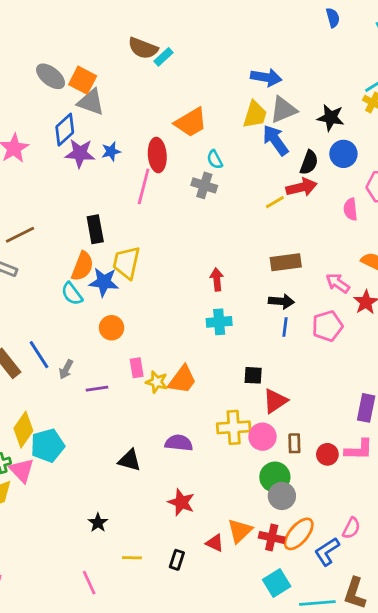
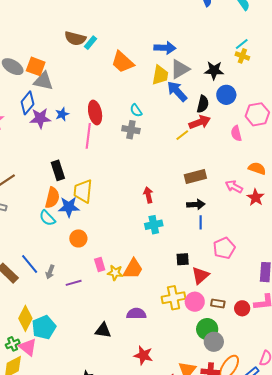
orange trapezoid: (191, 122) -> (123, 62), moved, turned 80
pink pentagon: (327, 326) -> (224, 248), moved
brown rectangle: (294, 443) -> (218, 304), turned -72

